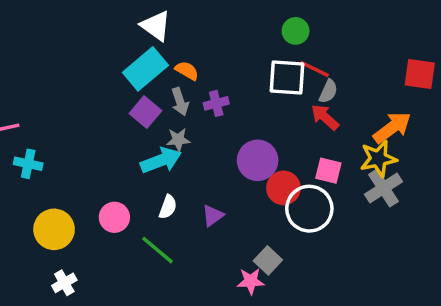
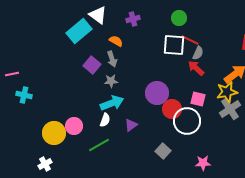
cyan rectangle: (145, 69) -> (79, 31), moved
purple cross: (216, 103) -> (133, 19), moved
cyan arrow: (161, 160) -> (112, 103), moved
yellow circle: (54, 229) -> (54, 133), moved
green line: (158, 250) -> (99, 145), turned -70
pink star: (251, 281) -> (203, 163), moved

